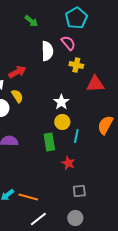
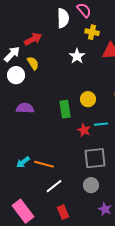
white star: (61, 102) -> (77, 56), moved
yellow circle: (62, 122) -> (88, 99), moved
cyan line: (76, 136) -> (101, 124), moved, turned 72
gray square: (79, 191) -> (95, 158), size x1.6

